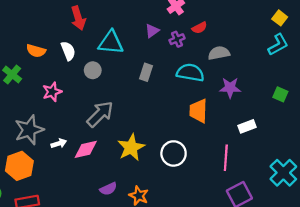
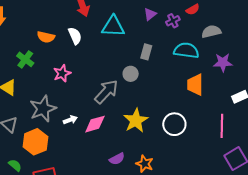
gray circle: (93, 70) -> (131, 74), moved

